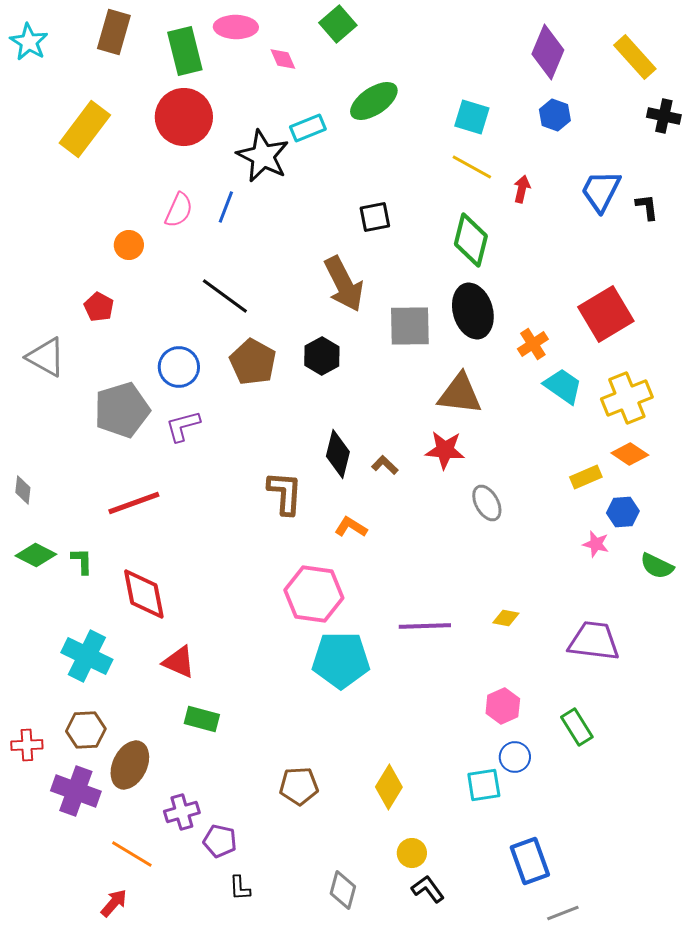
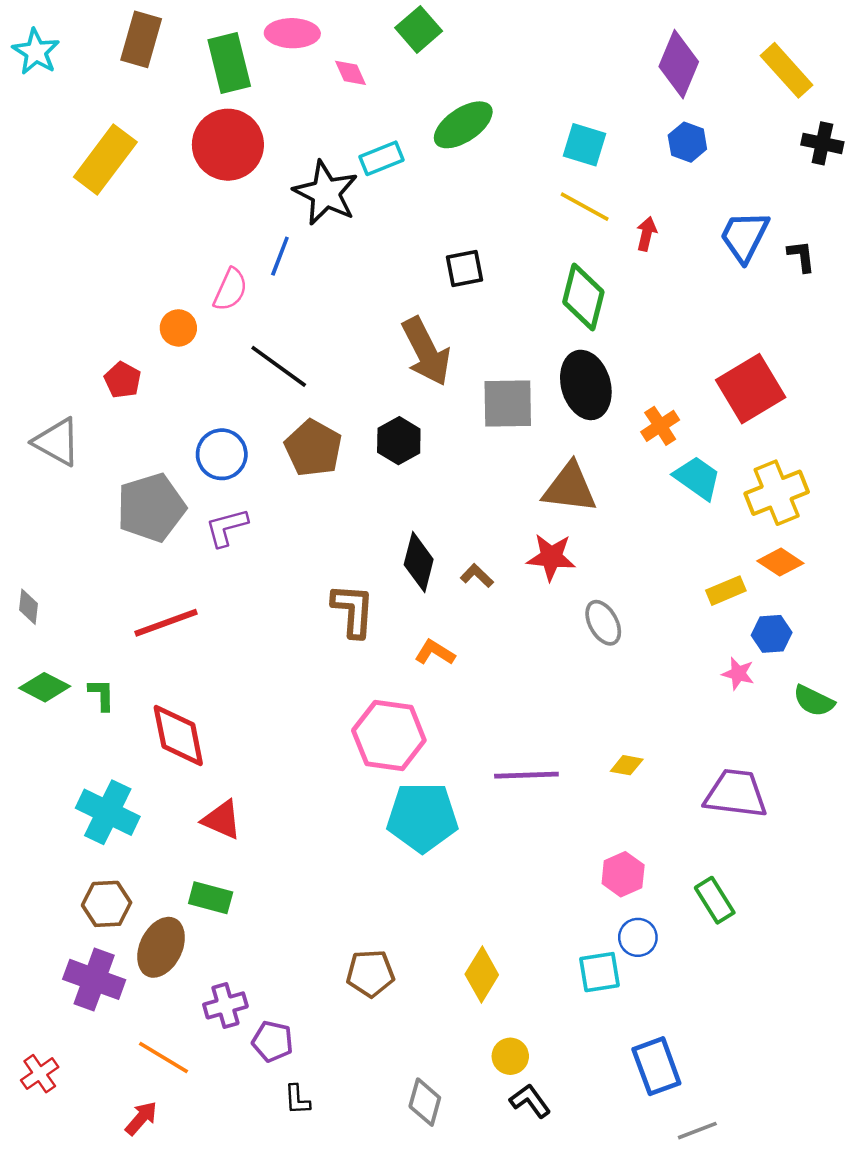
pink semicircle: (179, 210) -> (230, 290), moved
orange circle: (129, 245) -> (178, 328), moved
green rectangle: (202, 719) -> (211, 898), moved
red cross: (27, 745) -> (40, 1074), moved, turned -32

